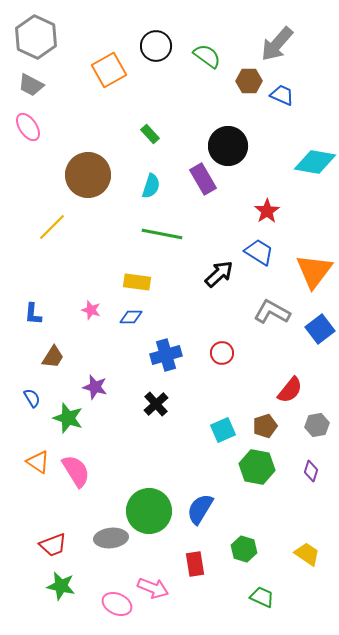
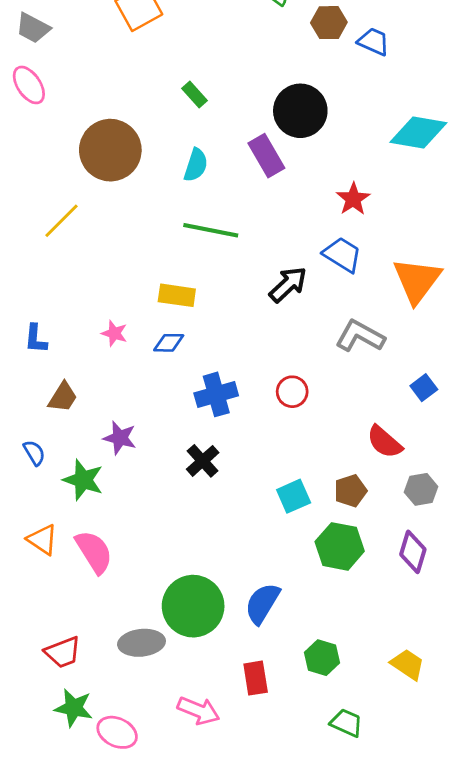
blue square: (320, 329) -> (424, 388), moved, size x0.7
red semicircle: (290, 390) -> (384, 442), turned 92
purple diamond: (311, 471) -> (413, 552), size x1.4
pink ellipse: (117, 604) -> (117, 732), moved

